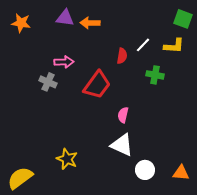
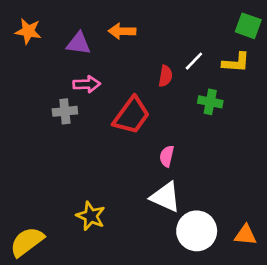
purple triangle: (65, 18) -> (78, 43), moved
gray cross: (48, 82) -> (65, 111), turned -30
white circle: (145, 170) -> (197, 231), size x1.5

